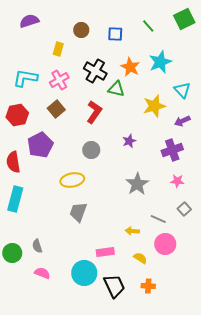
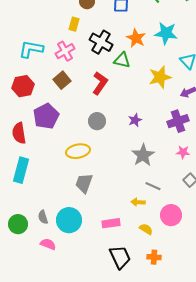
yellow rectangle: (58, 49) -> (74, 24), moved
cyan star: (160, 62) -> (166, 33), turned 30
purple star: (129, 141) -> (135, 120), moved
gray line: (158, 219) -> (153, 186), moved
cyan circle: (84, 273) -> (69, 220), moved

